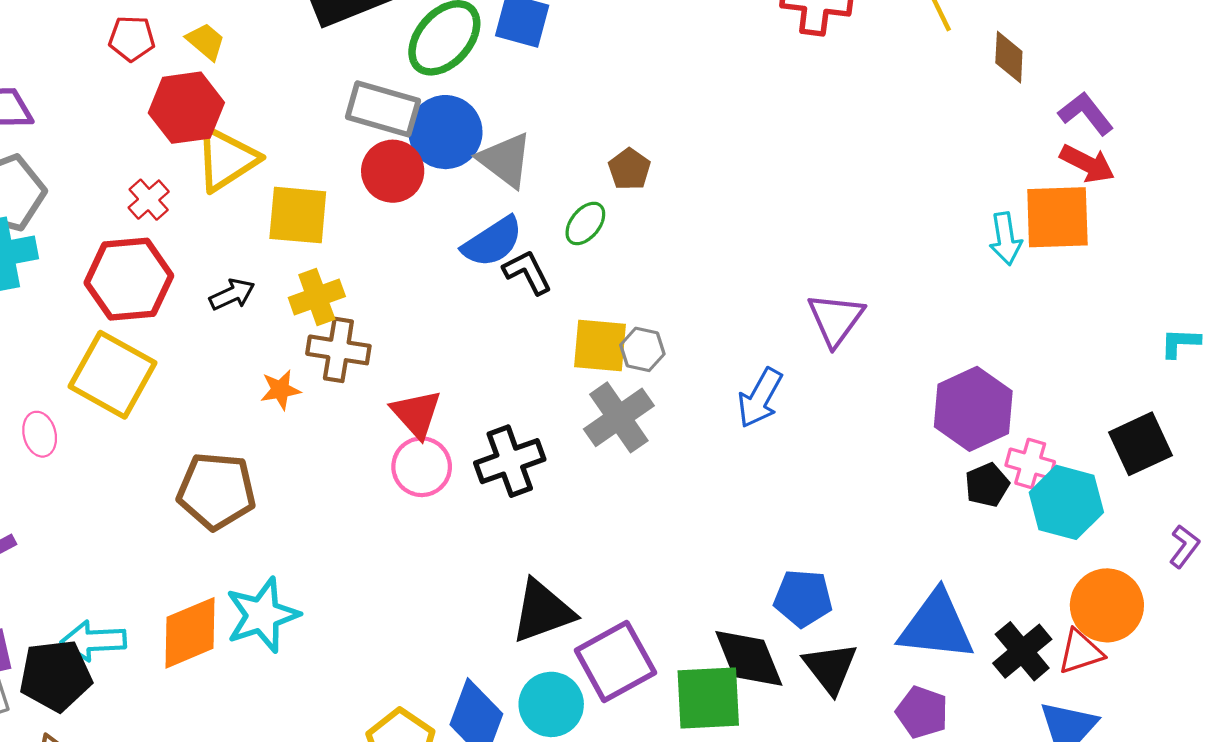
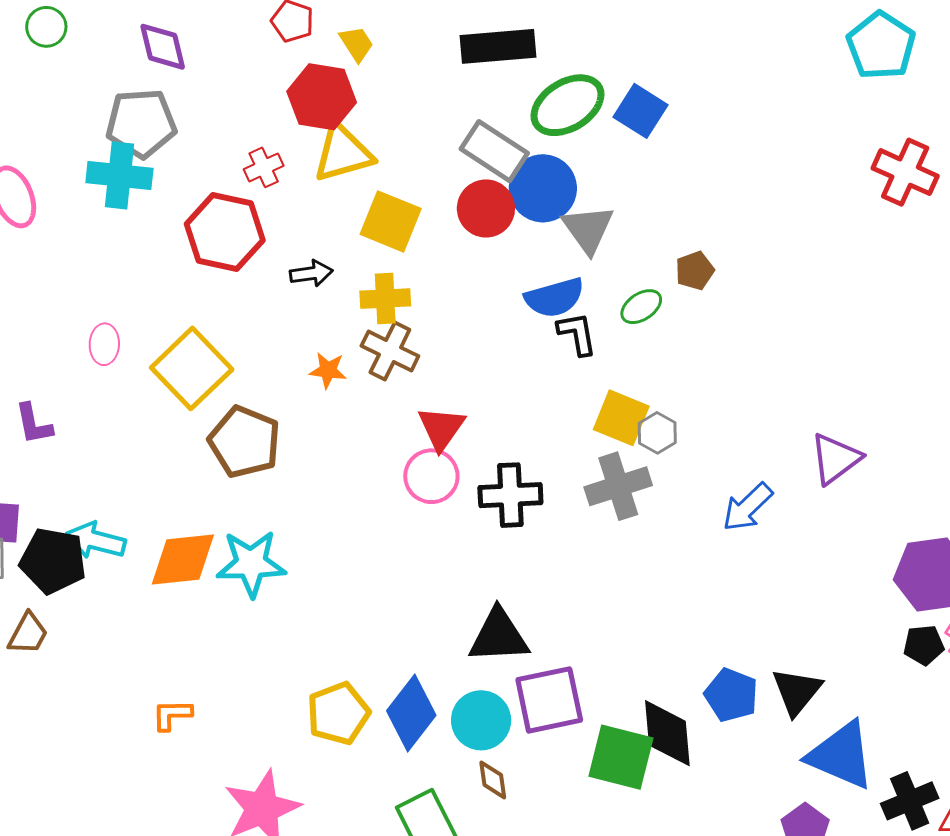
yellow square: (113, 375) -> (192, 368), moved
black triangle: (830, 668) -> (797, 691), moved

